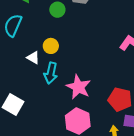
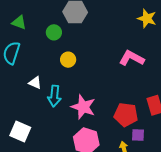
yellow circle: (51, 46) -> (68, 60), moved

